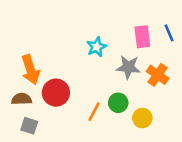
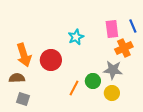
gray star: (128, 67) -> (113, 70), moved
orange cross: (158, 75) -> (124, 48), moved, turned 30
red circle: (56, 93) -> (51, 60), moved

